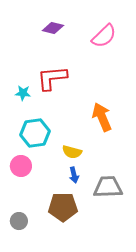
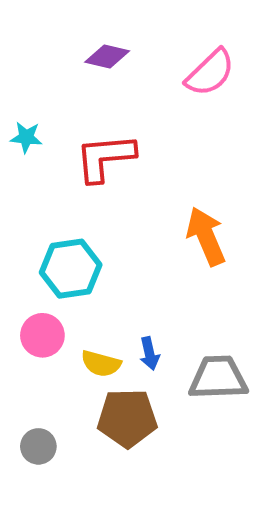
cyan star: (23, 93) -> (26, 137), moved
yellow semicircle: (72, 152) -> (101, 364), moved

